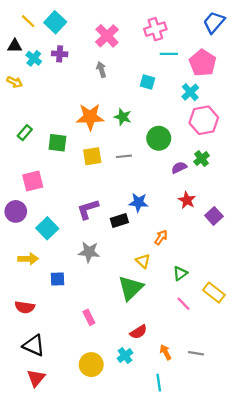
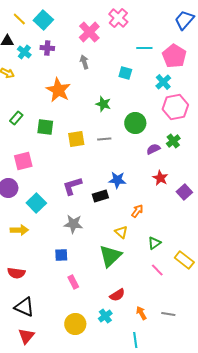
pink cross: (155, 29) -> (118, 18), moved, turned -30
orange star: (90, 117) -> (58, 90), moved, turned 30
blue square: (57, 279) -> (61, 255), moved

